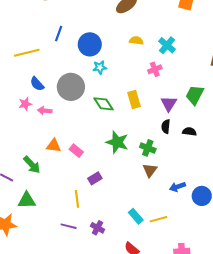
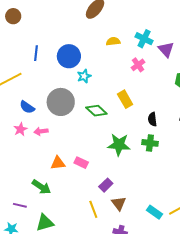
purple triangle: (169, 104) -> (166, 49), moved
black semicircle: (166, 126) -> (152, 119), moved
brown triangle: (150, 170) -> (119, 203), moved

